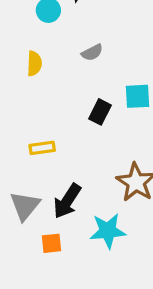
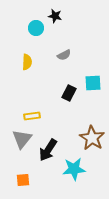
gray triangle: (25, 206) -> (22, 139), moved
orange square: (52, 243) -> (23, 180), moved

